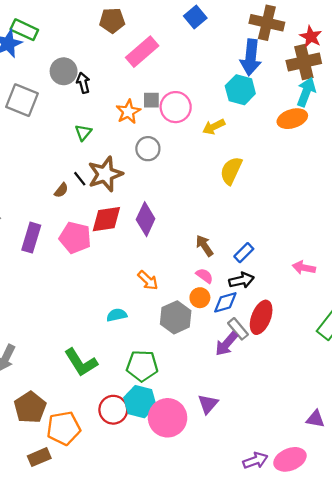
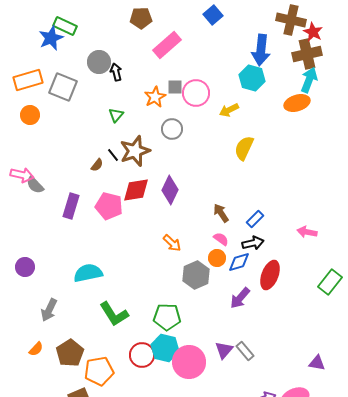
brown cross: (267, 23) -> (291, 20), moved
cyan semicircle: (117, 315) -> (88, 273), moved, size x1.6
gray rectangle: (238, 329) -> (245, 351), moved

